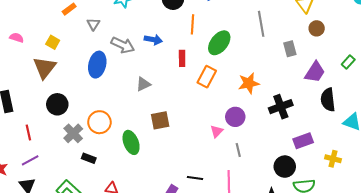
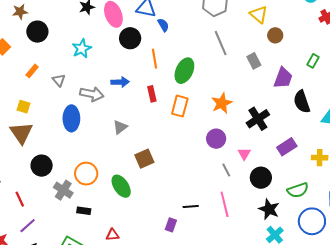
pink triangle: (217, 131) -> (244, 154), moved
black circle: (285, 167) -> (261, 178), moved

